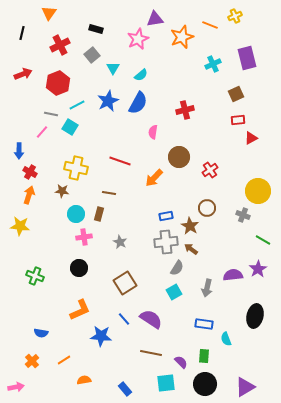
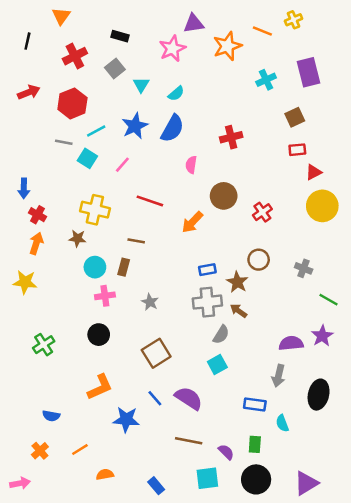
pink line: (42, 132) -> (122, 165), moved
yellow circle: (258, 191) -> (322, 206), moved
green cross: (35, 276) -> (44, 345), turned 36
gray arrow: (207, 288) -> (279, 376), moved

